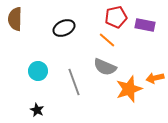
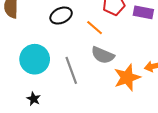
orange line: (107, 40) -> (95, 28), moved
cyan circle: (38, 71) -> (35, 59), size x1.5

